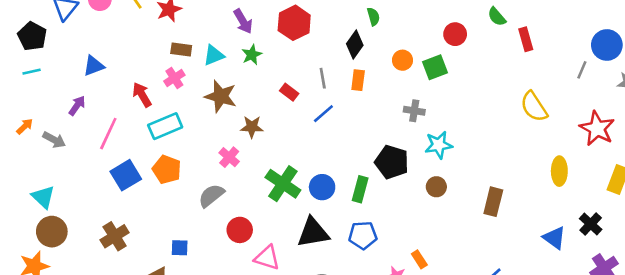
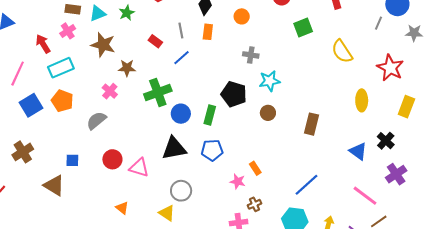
green square: (435, 67) -> (303, 27), moved
green cross: (283, 184) -> (158, 92), moved, turned 36
red circle: (240, 230) -> (112, 159), moved

